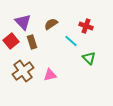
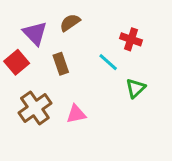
brown semicircle: (51, 24) -> (70, 23), moved
brown rectangle: (32, 42) -> (61, 64), moved
green triangle: (89, 58) -> (136, 88), turned 32

